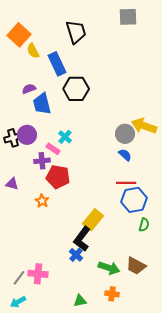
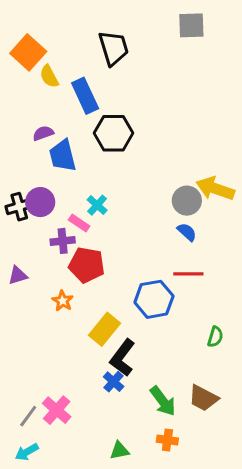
purple triangle: (12, 184) -> (18, 275), turned -32
blue hexagon: (134, 200) -> (154, 299), moved
yellow rectangle: (93, 220) -> (105, 329), moved
green arrow: (109, 268) -> (163, 401), turned 35
pink cross: (38, 274) -> (57, 410), turned 36

